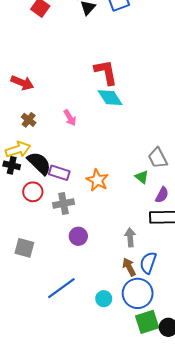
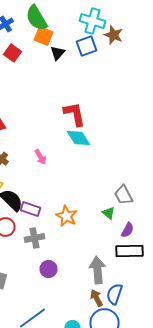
gray arrow: (130, 237) -> (98, 270), size x1.5

